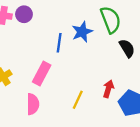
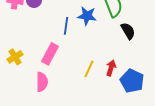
blue star: (82, 32) -> (87, 16), turned 30
yellow line: (78, 100) -> (89, 69), moved

